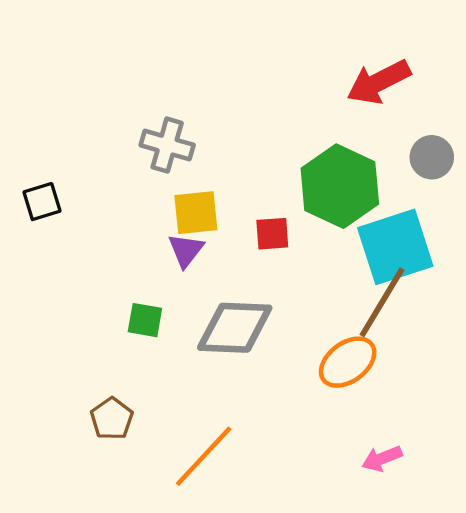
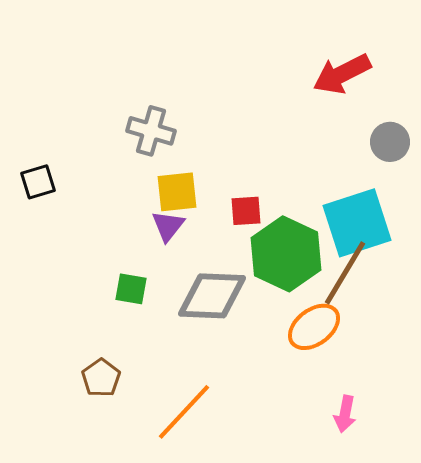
green hexagon: (340, 186) -> (286, 254), moved
pink arrow: (382, 458) -> (345, 414), turned -57

